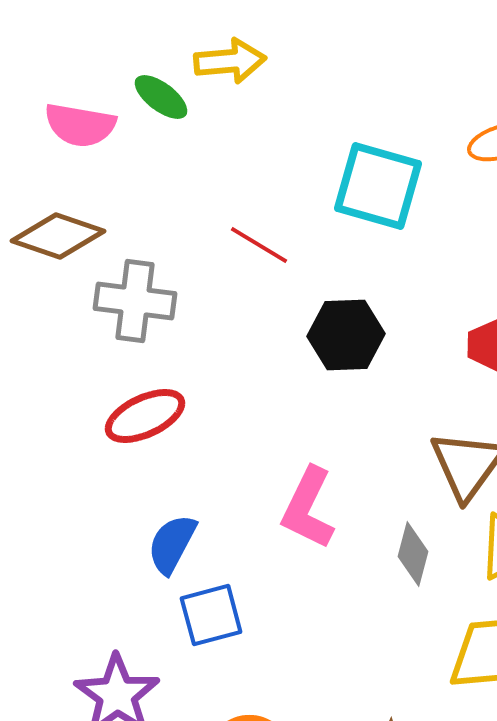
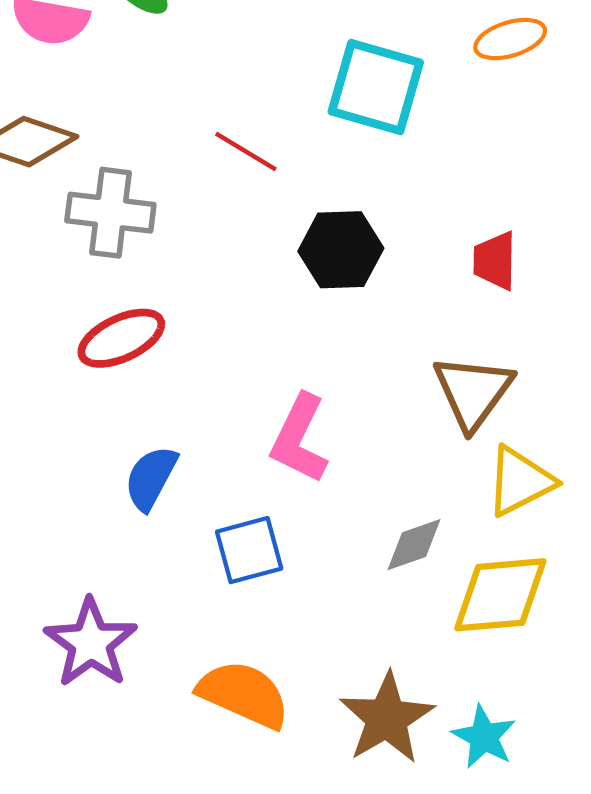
gray diamond: (413, 554) -> (414, 545), moved, turned 56
blue square: (211, 615) -> (249, 550), moved

